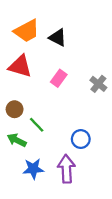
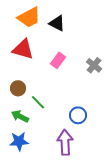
blue star: (33, 169) -> (19, 141), moved

